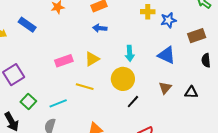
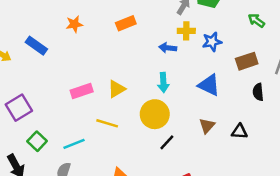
blue arrow: (100, 28) -> (168, 48), moved

